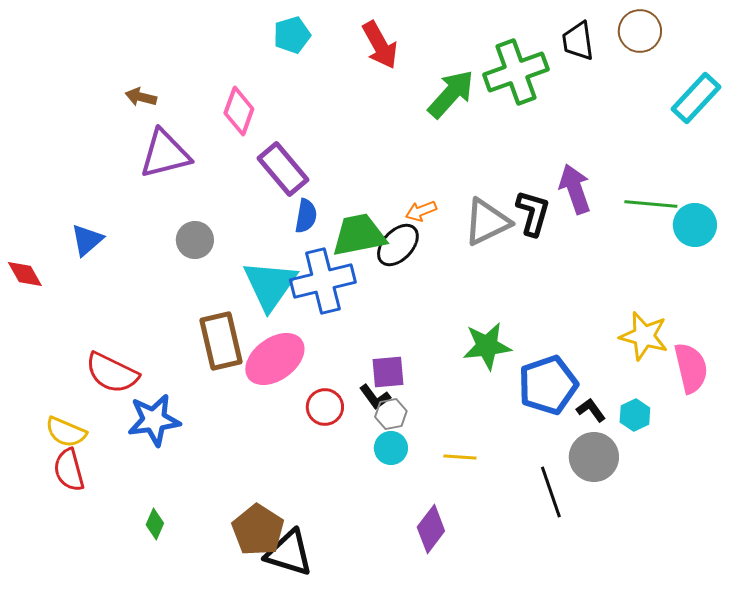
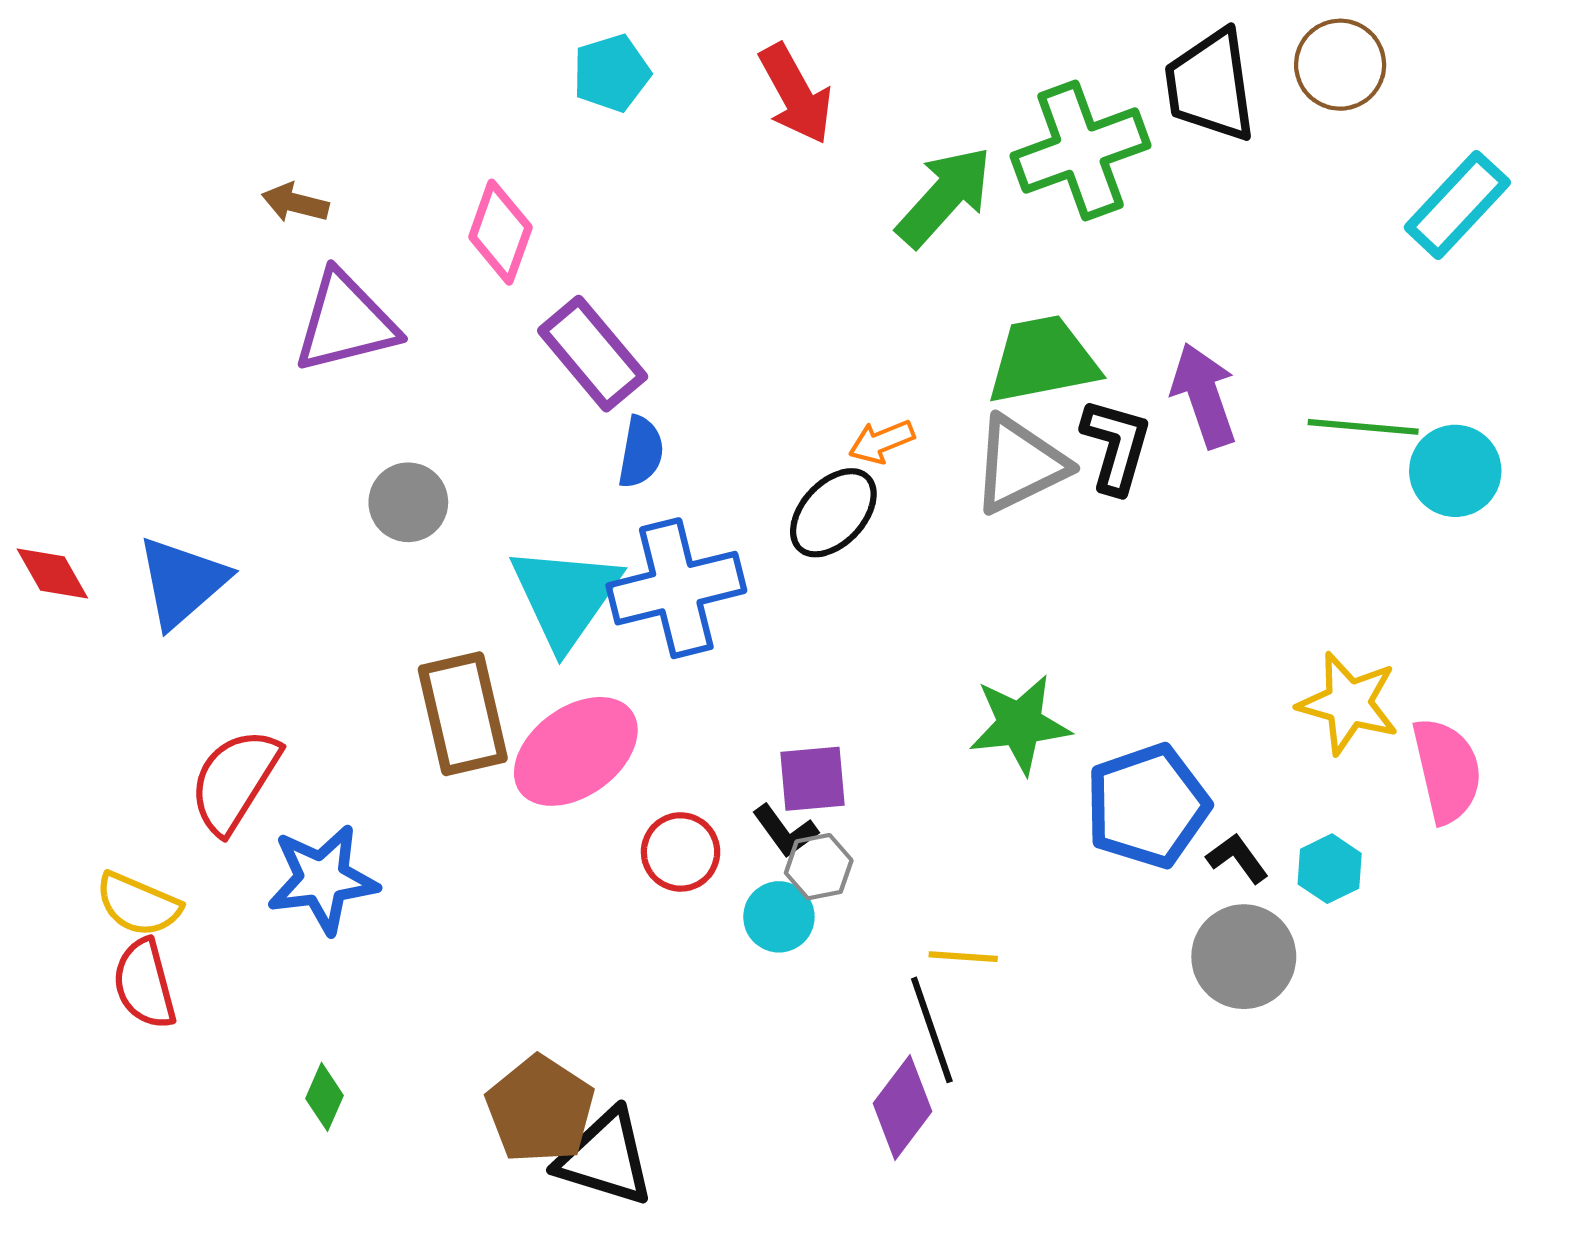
black trapezoid: (578, 41) -> (1210, 86), size x1.4
green trapezoid: (359, 235) -> (1043, 360), moved
blue triangle: (87, 240) -> (182, 582), moved, size x1.4
red semicircle: (112, 373) -> (235, 781), turned 96
cyan circle: (391, 448) -> (779, 917), moved
black line: (551, 492) -> (932, 1030), moved

